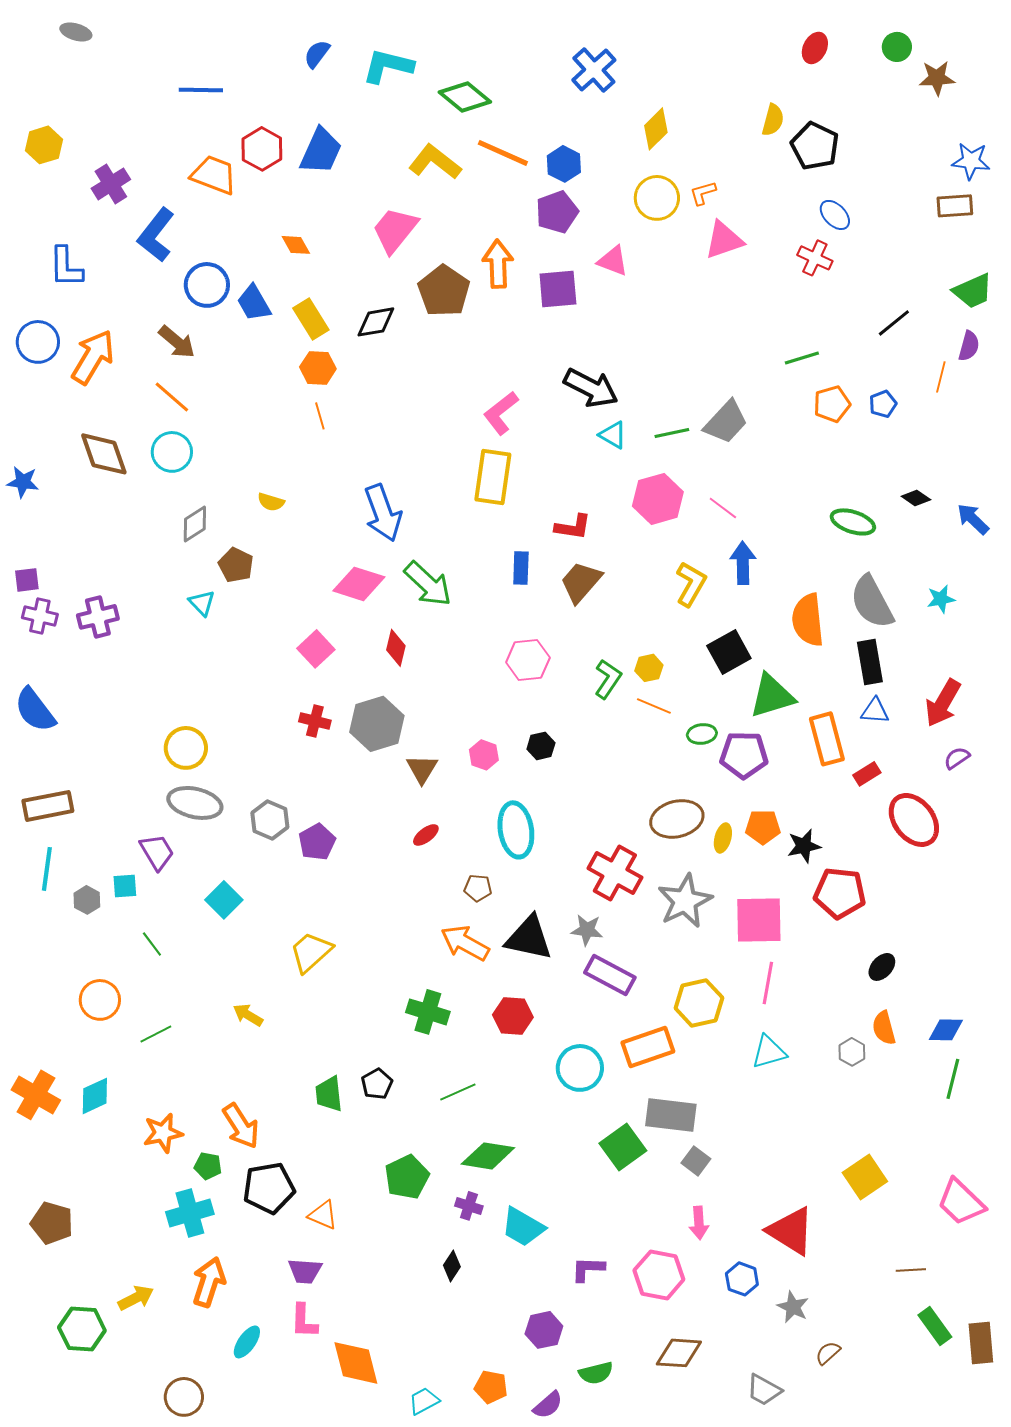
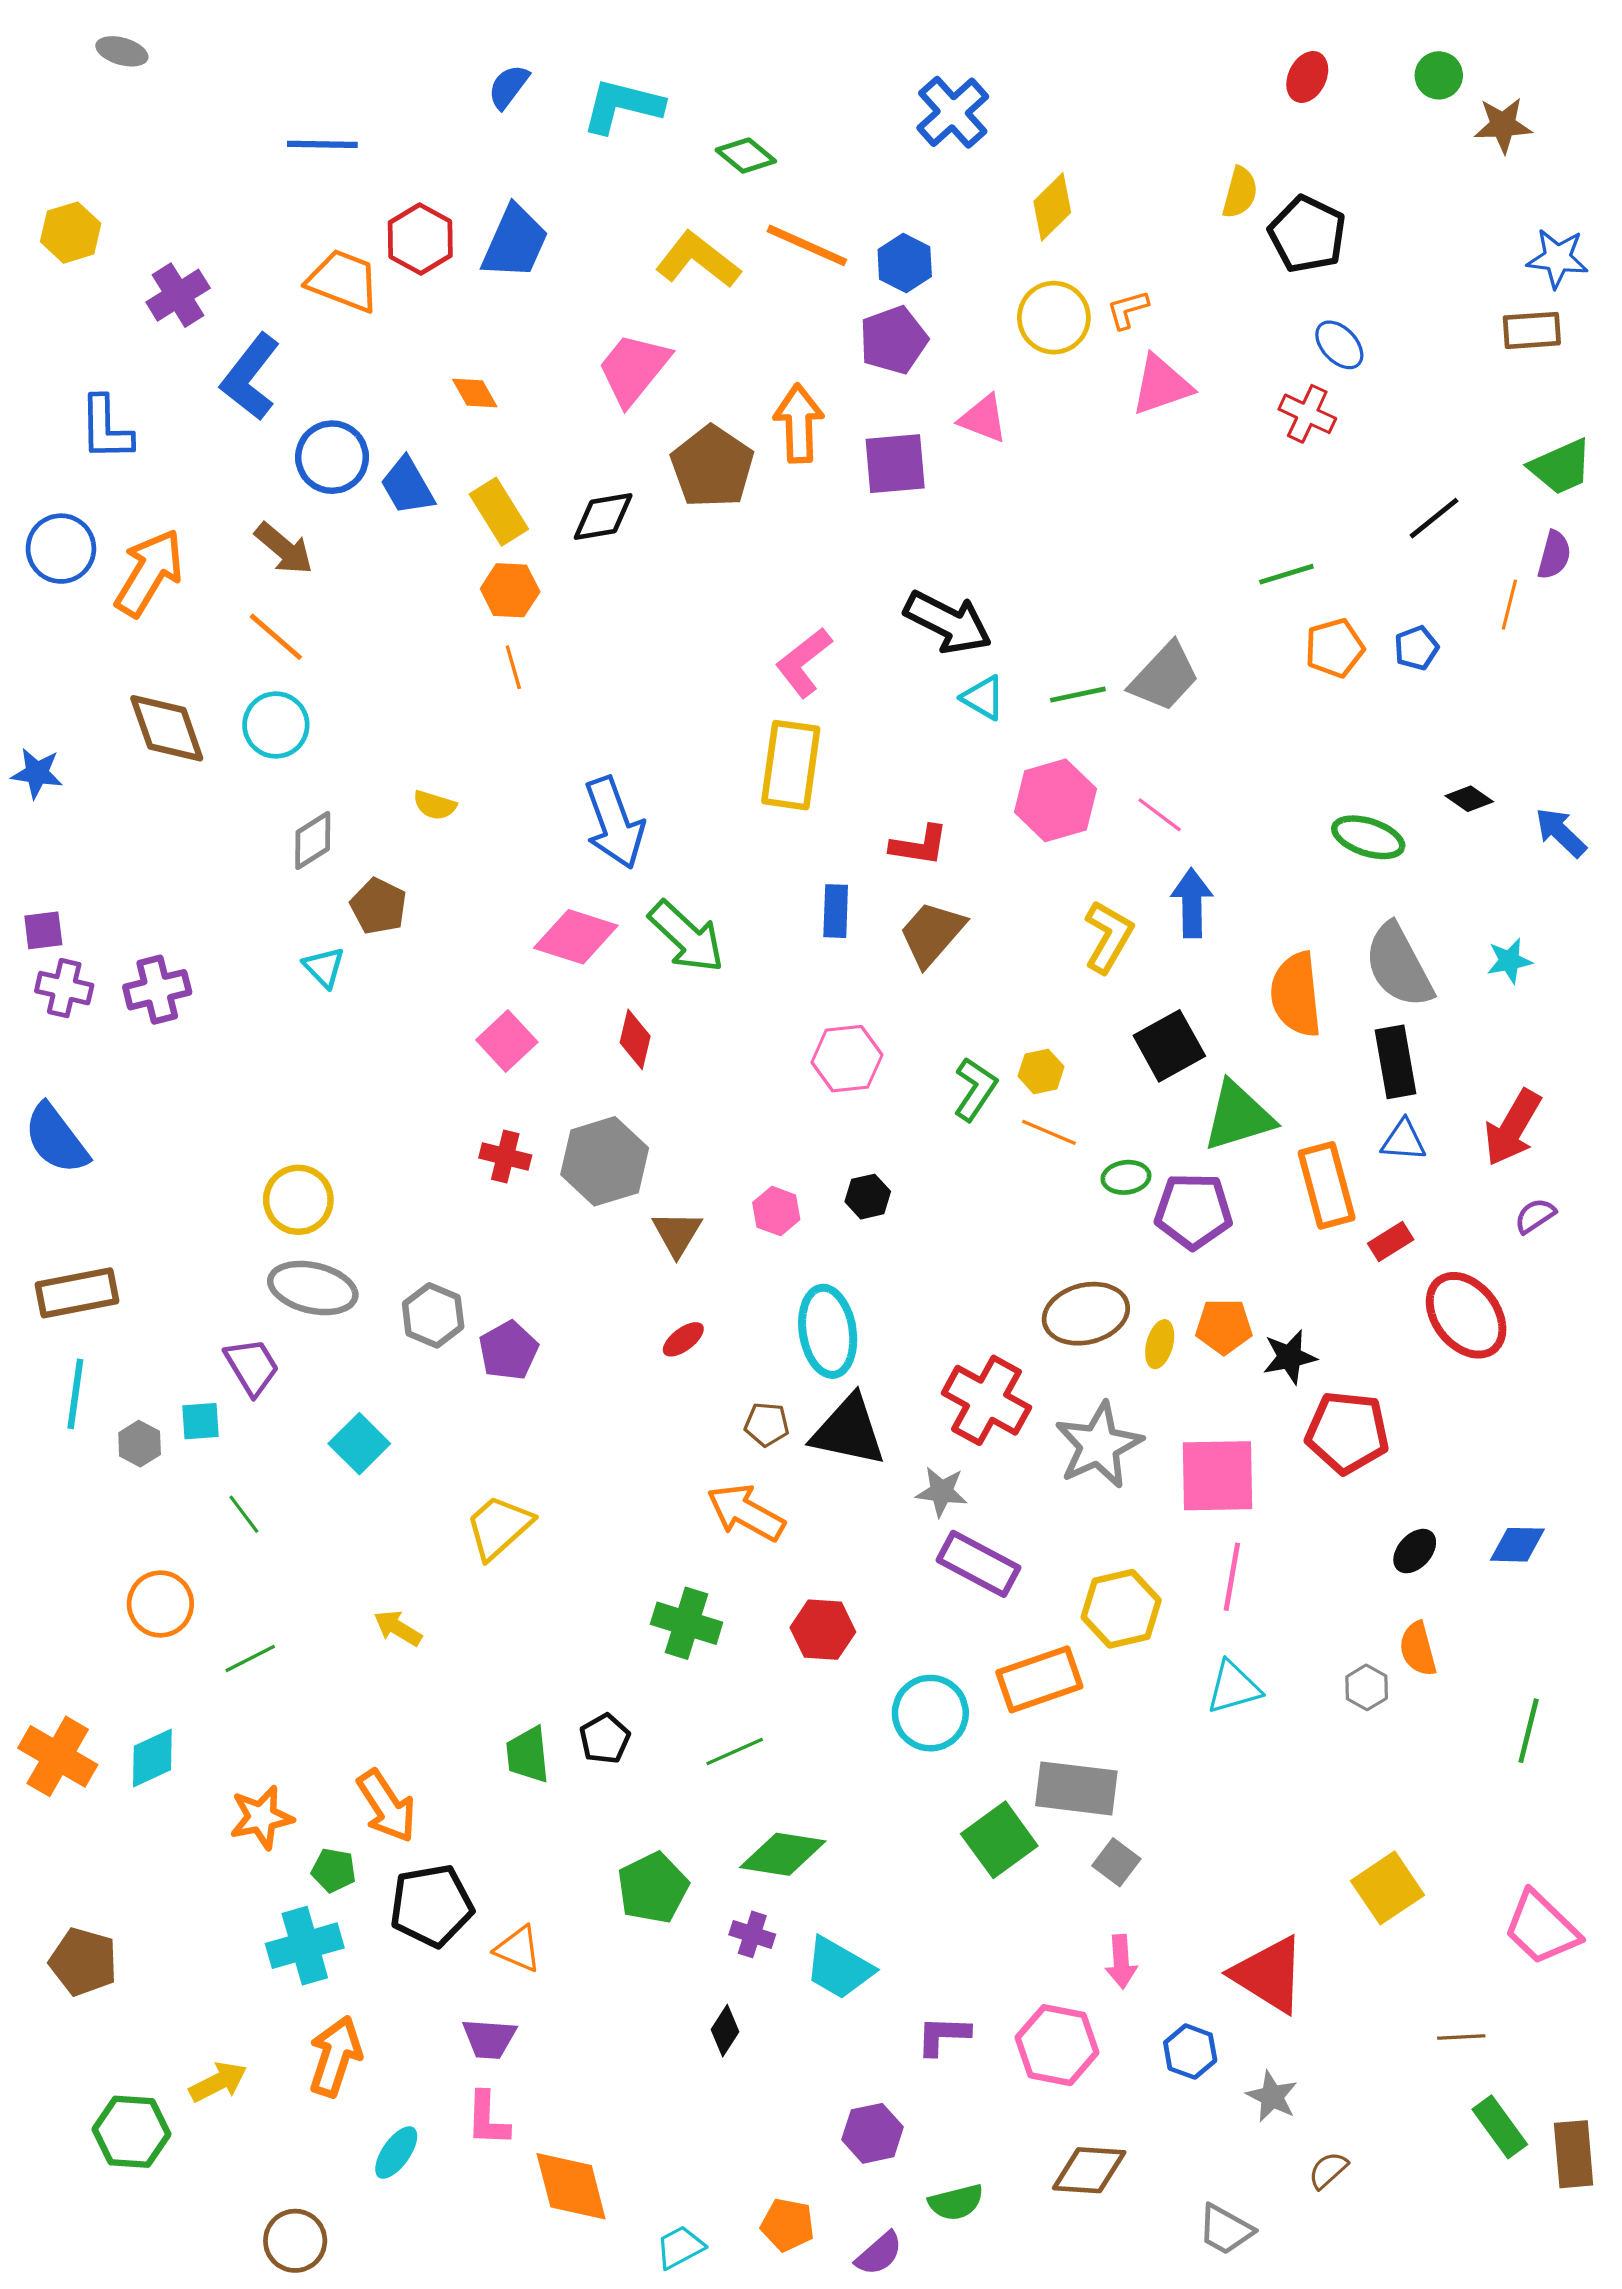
green diamond: (465, 97) -> (746, 156), size x0.7
black triangle: (529, 938) -> (849, 1431), moved
blue diamond: (946, 1030) -> (1517, 1545), moved

